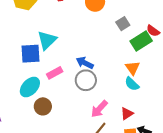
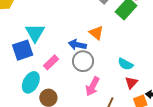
orange triangle: (133, 68) -> (96, 33), moved
cyan semicircle: (132, 84) -> (125, 64), moved
pink arrow: (99, 109) -> (93, 86), moved

